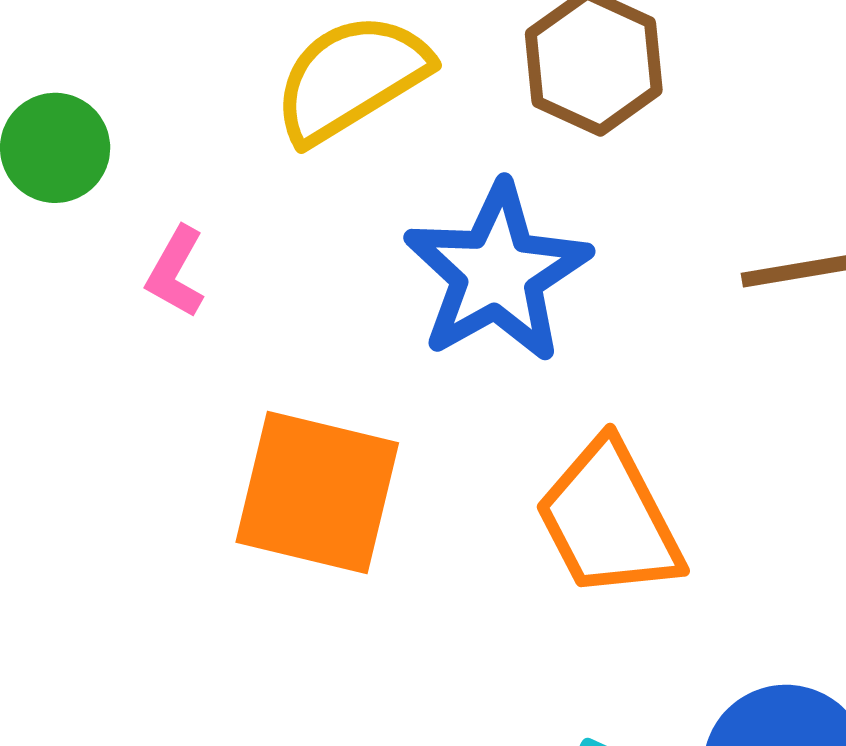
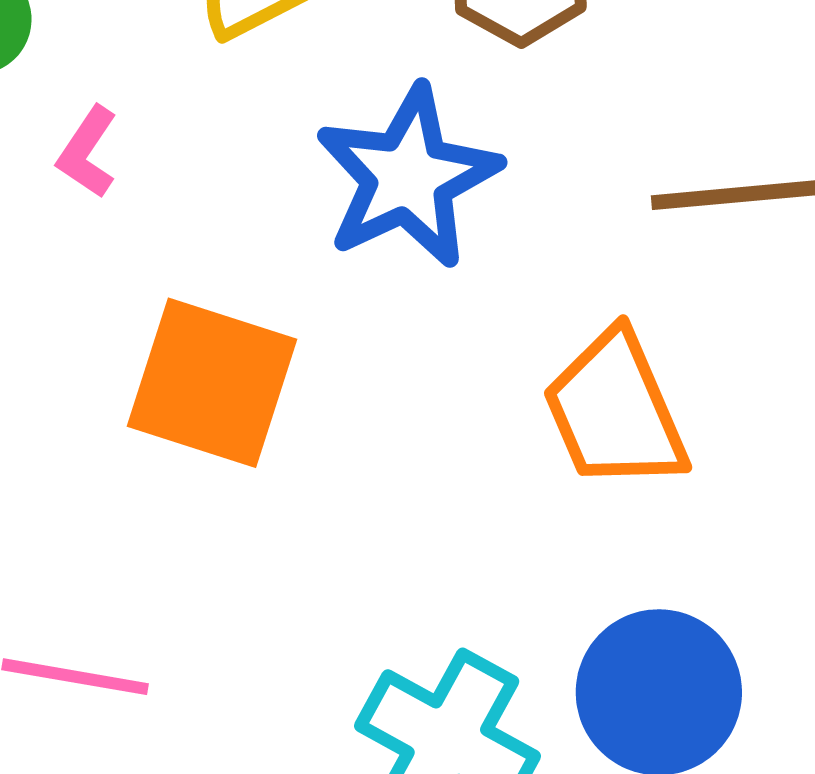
orange trapezoid: (609, 520) -> (615, 411), moved

